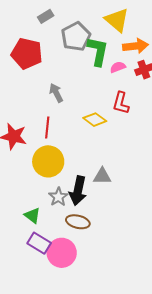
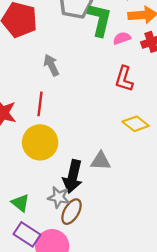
yellow diamond: (95, 120) -> (136, 124), moved
gray star: (58, 197) -> (59, 197), moved, turned -30
brown ellipse: (78, 222) -> (71, 212), turned -75

